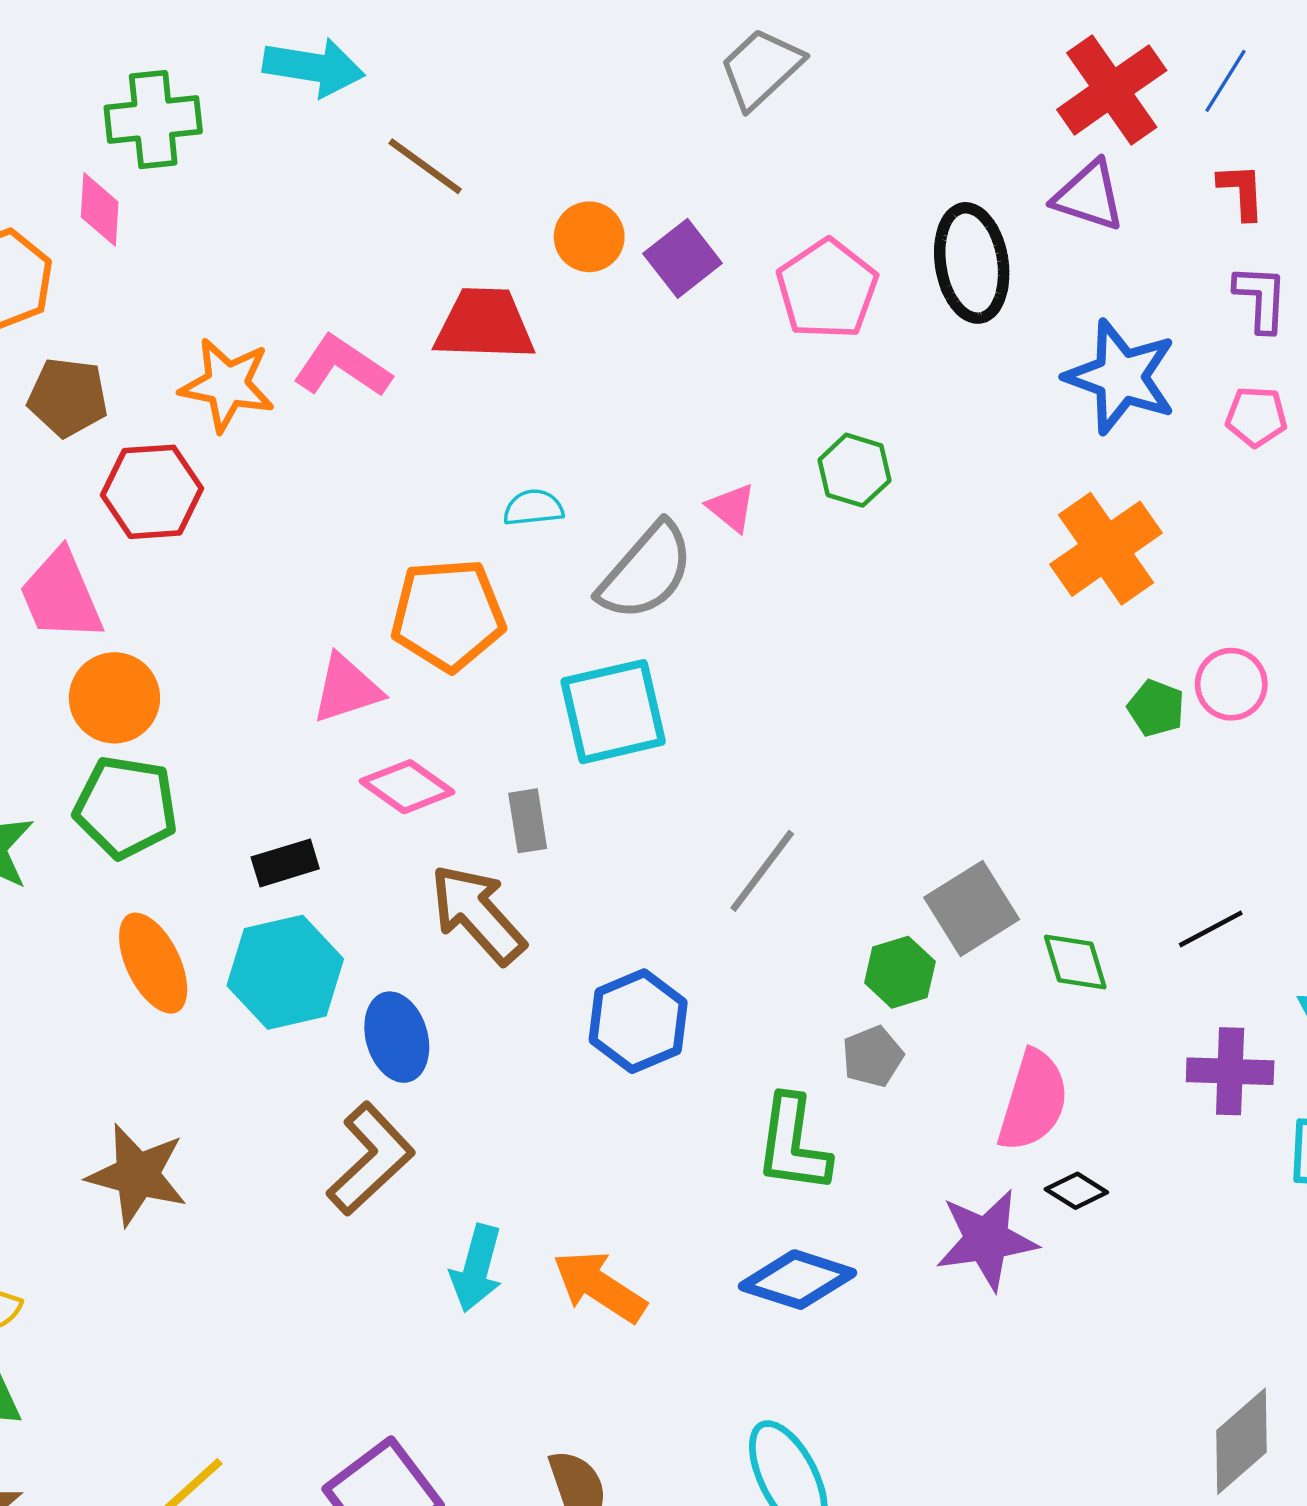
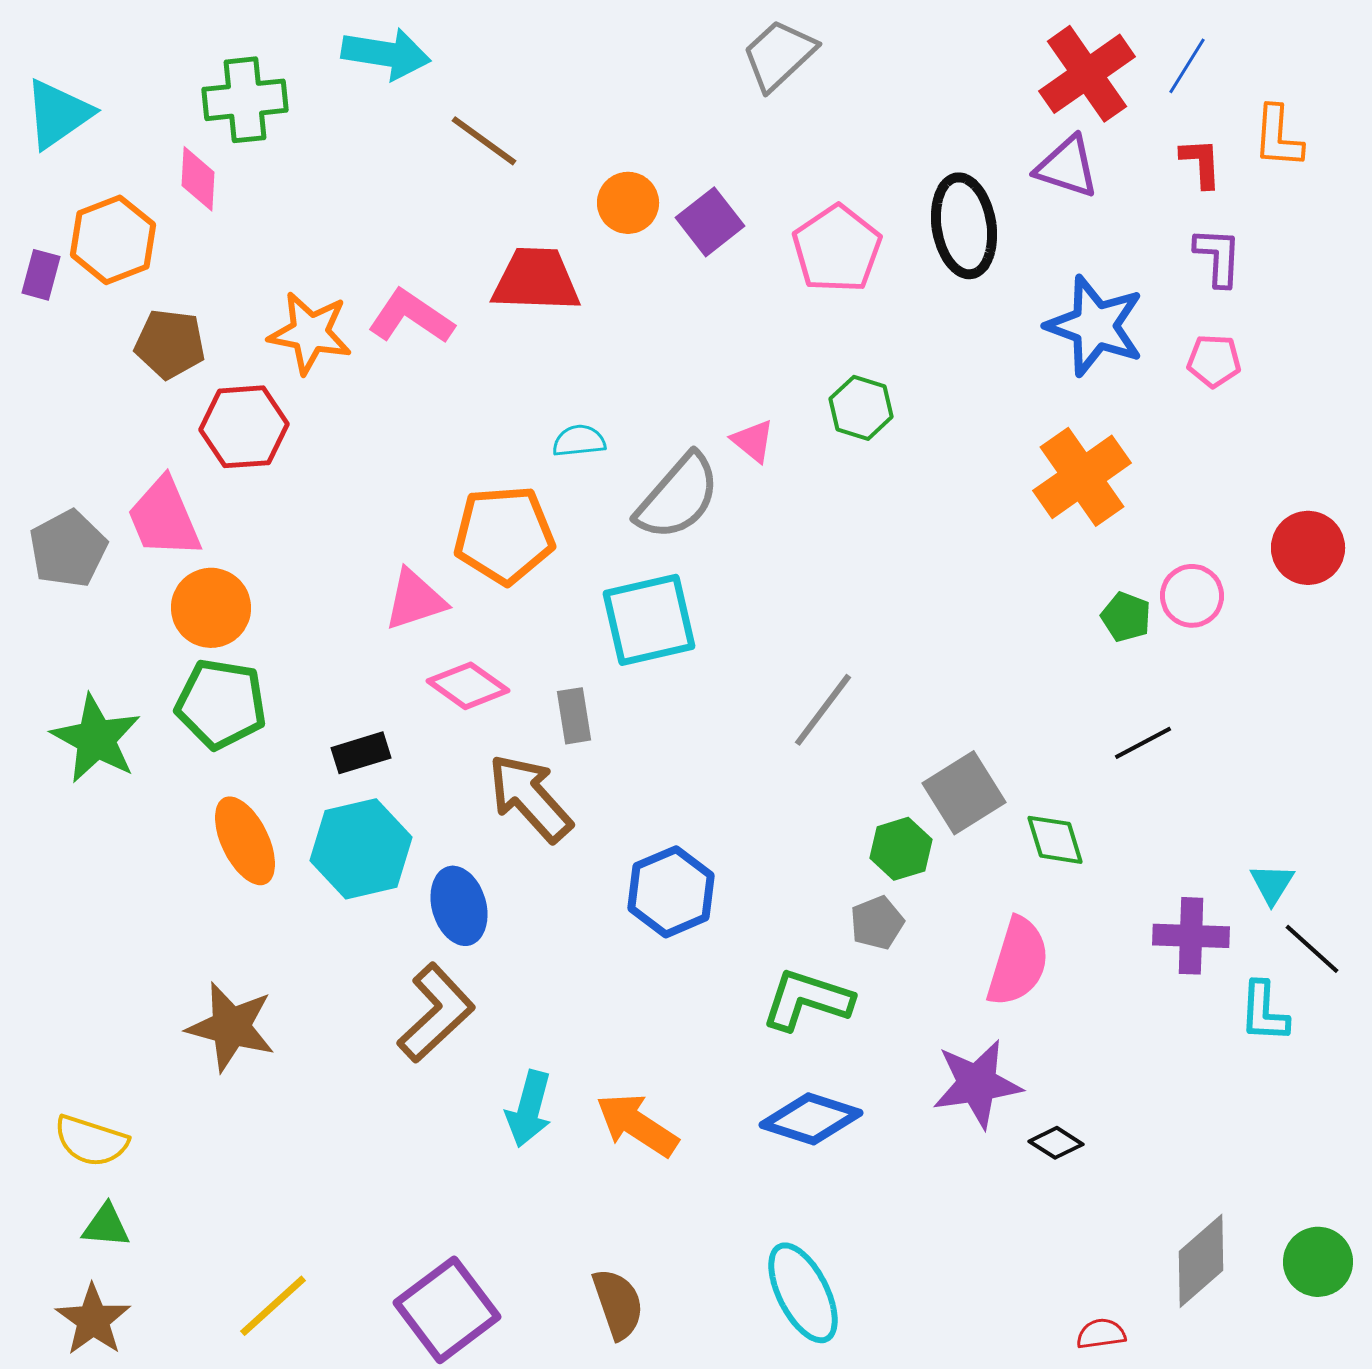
gray line: (762, 871) -> (823, 710), moved
black line: (1211, 929) -> (1143, 743), moved
green L-shape: (793, 1144) -> (807, 1000), turned 100
black diamond: (1076, 1191) -> (1056, 1143), moved

